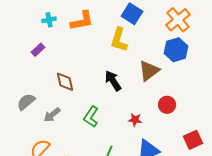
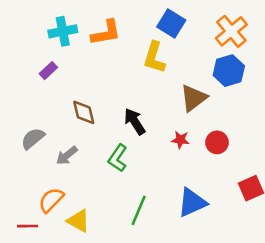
cyan cross: (49, 20) -> (63, 31), size x1.5
black arrow: (113, 81) -> (135, 122), moved
red star: (135, 120) -> (180, 140), moved

